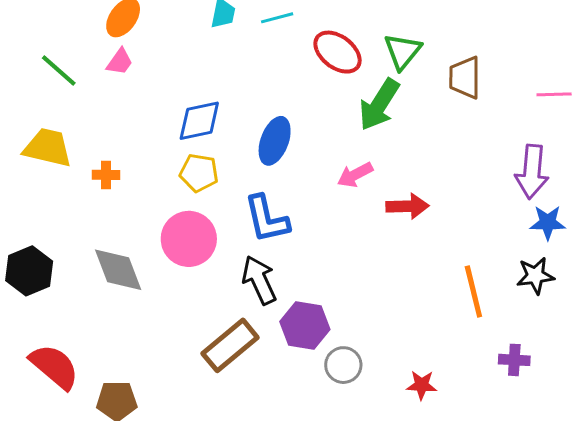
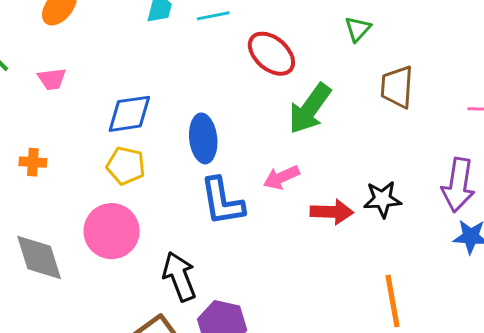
green triangle: (403, 51) -> (358, 29), moved, size x0.7
pink trapezoid: (120, 62) -> (52, 79), moved, turned 44
blue ellipse: (275, 141) -> (203, 138), turned -30
blue L-shape: (267, 219) -> (222, 201), moved
black star: (535, 276) -> (382, 199), moved

